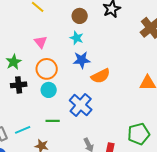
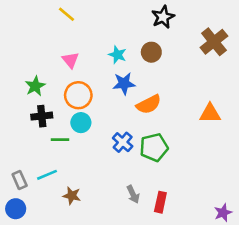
brown circle: (80, 16) -> (151, 52), moved
blue cross: (81, 105) -> (123, 142), size x0.7
green line: (53, 121) -> (60, 140), moved
green pentagon: (139, 134) -> (154, 147), moved

